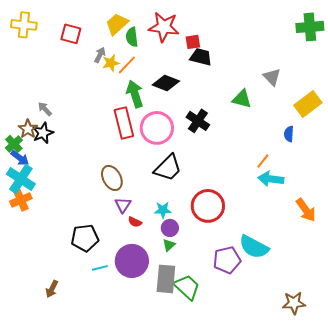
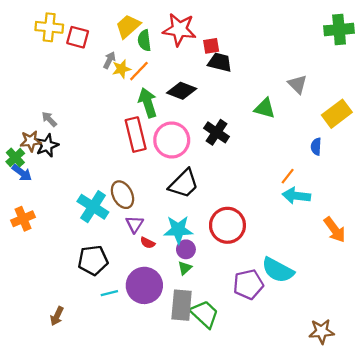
yellow cross: (24, 25) -> (49, 27), moved
brown star: (28, 129) -> (31, 141), turned 30
cyan cross: (21, 179) -> (93, 207), moved
cyan star: (163, 210) -> (178, 230), size x1.5

